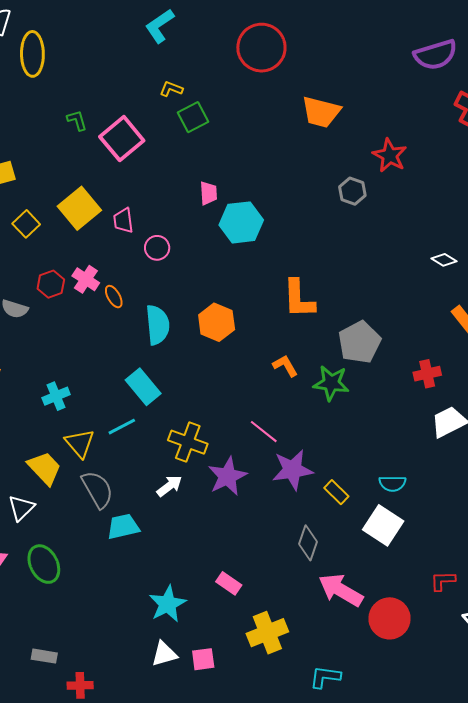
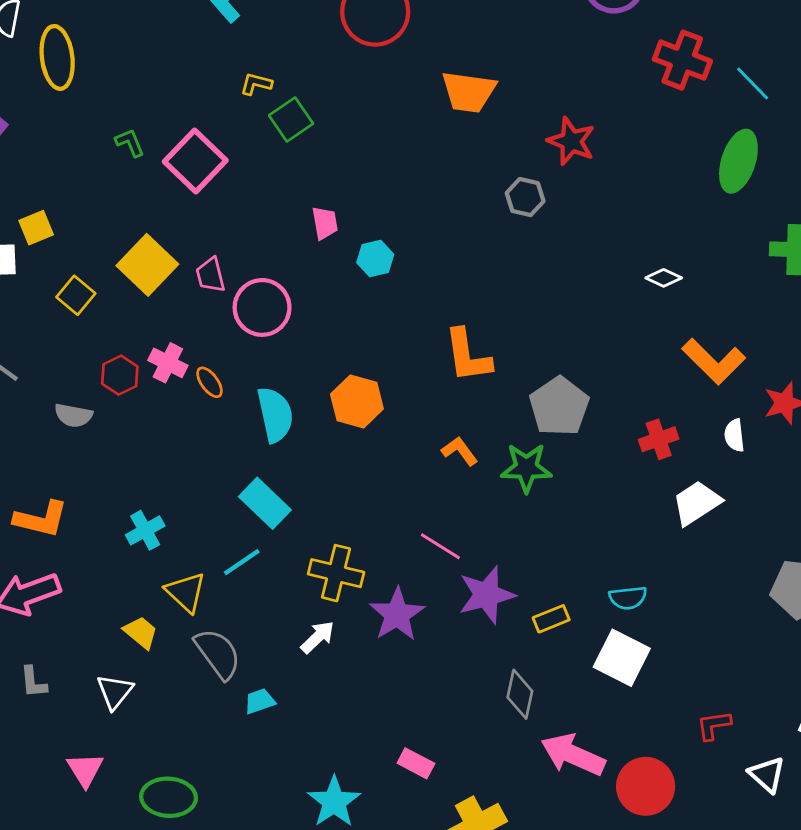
cyan hexagon: (241, 222) -> (375, 258), size x0.6
pink circle: (157, 248) -> (262, 307), size x1.6
yellow trapezoid: (45, 468) -> (141, 632), size x0.7
yellow rectangle: (336, 492) -> (551, 619), turned -60
cyan trapezoid: (123, 527) -> (260, 701), size x0.7
green ellipse: (44, 564) -> (169, 797), moved, turned -54

